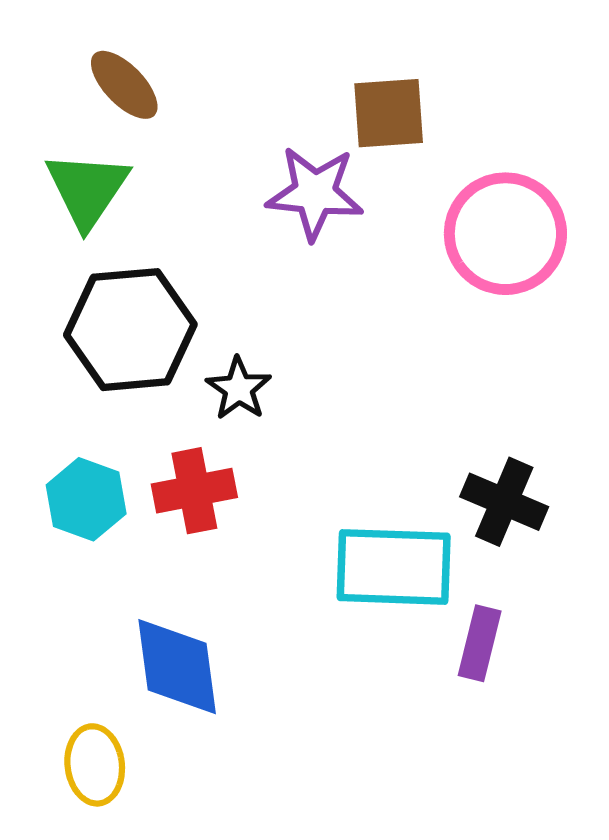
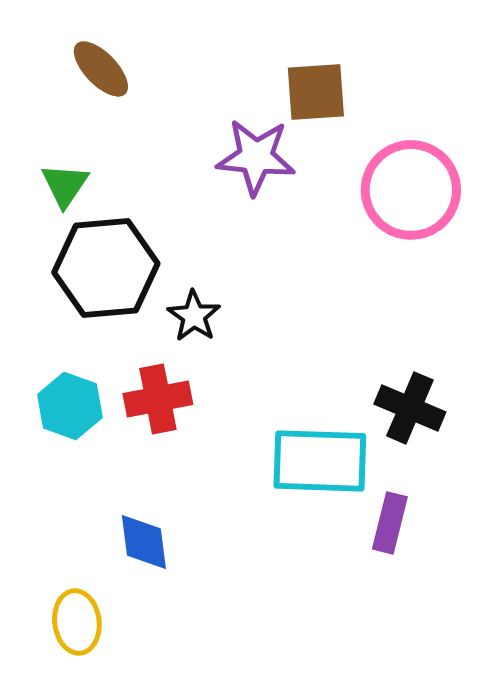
green triangle: (87, 189) -> (65, 185), moved, size x0.7
blue diamond: (177, 667) -> (144, 542), size x0.7

